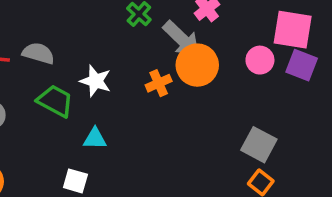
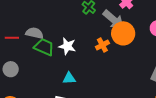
green trapezoid: (55, 101) -> (44, 47), moved

